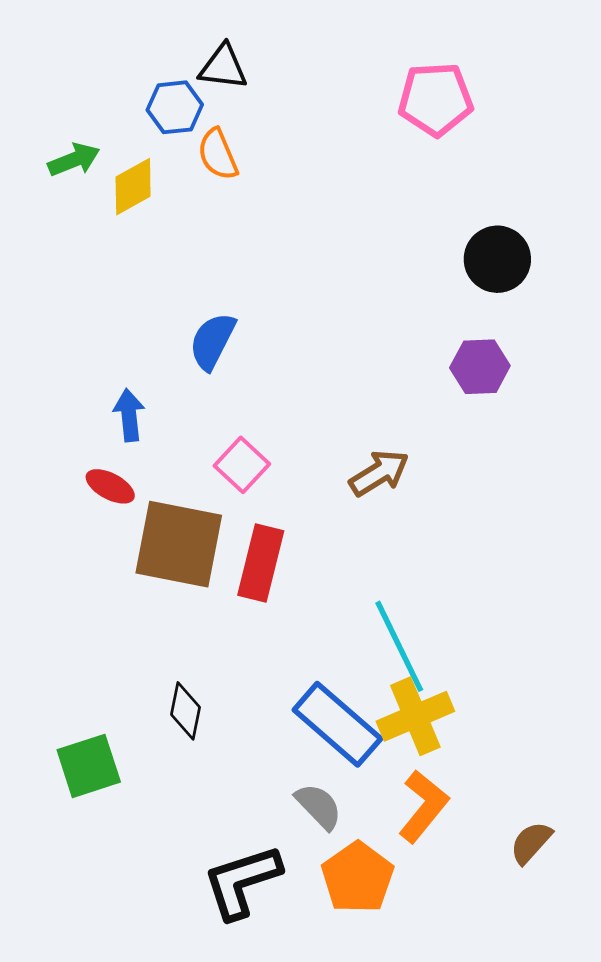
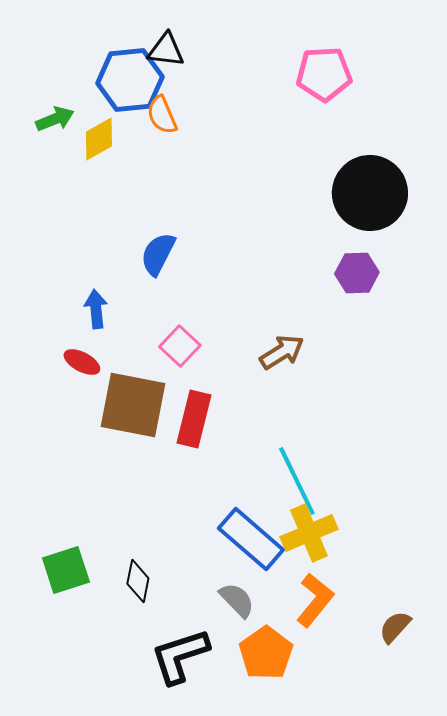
blue hexagon: (175, 107) -> (130, 80), size x1.6
black circle: (497, 259) -> (370, 193), size x1.5
black diamond: (186, 711) -> (138, 581), moved

